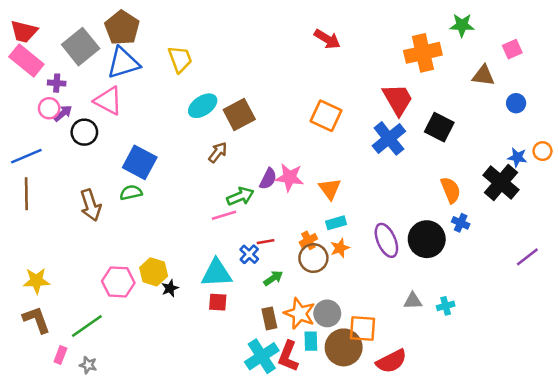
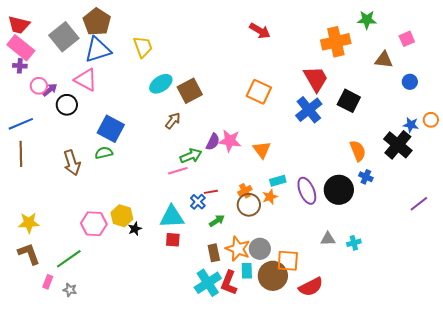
purple cross: (57, 83) -> (20, 66), moved
cyan rectangle: (336, 223) -> (278, 181), moved

